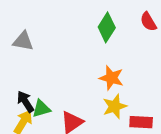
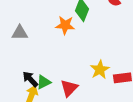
orange star: (111, 78) -> (65, 25), moved

